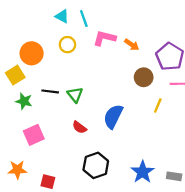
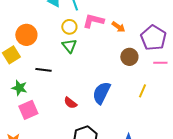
yellow circle: (67, 45) -> (69, 27), moved
green triangle: (75, 95) -> (69, 46), moved
green star: (24, 101) -> (19, 88), moved
yellow line: (158, 106) -> (142, 91), moved

